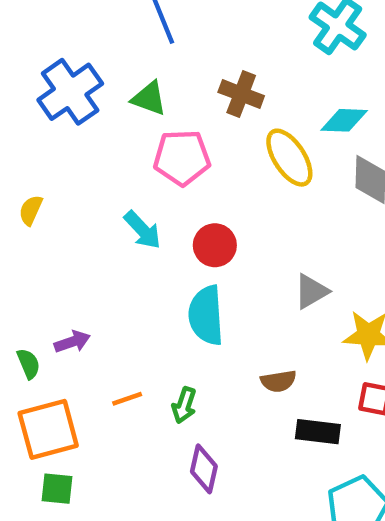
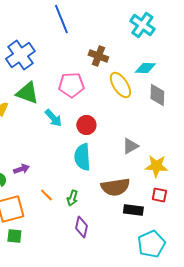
green triangle: (149, 98) -> (27, 93), moved, size x1.4
brown semicircle: (278, 381) -> (115, 187), size x1.8
orange line: (127, 399) -> (46, 195), turned 64

